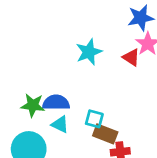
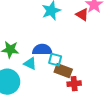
blue semicircle: (56, 103) -> (42, 50), moved

